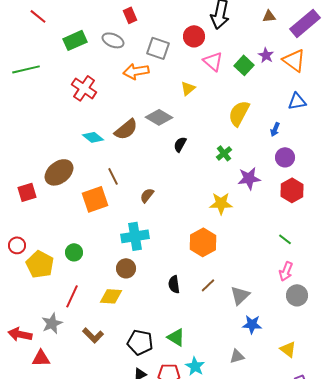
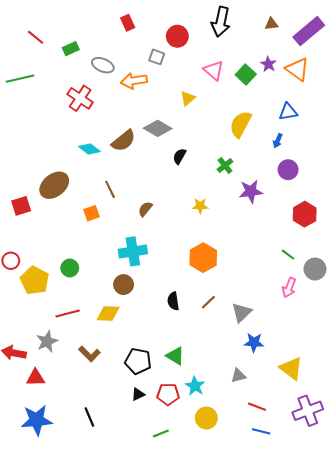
red line: (38, 16) -> (36, 37), moved
red circle: (194, 36) -> (177, 36), moved
green rectangle: (75, 40) -> (71, 49), size x0.7
gray ellipse: (113, 40) -> (103, 65), moved
gray square: (158, 48) -> (157, 57), size x0.7
blue triangle: (297, 101) -> (288, 112), moved
red hexagon: (292, 190) -> (305, 214), moved
orange square: (95, 199) -> (91, 213), size x0.6
yellow star: (221, 203) -> (200, 206), moved, size x0.7
gray circle: (297, 295) -> (315, 269), moved
red line: (72, 296) -> (68, 314), turned 50
yellow triangle: (288, 349) -> (291, 368), size x1.4

